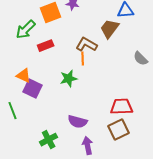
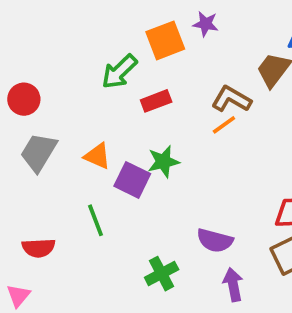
orange line: (83, 59) -> (224, 125), turned 56
orange triangle: (24, 76) -> (97, 156), moved
green star: (69, 79) -> (163, 162), moved

